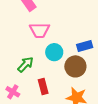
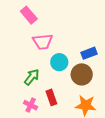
pink cross: (13, 92) -> (31, 105), moved

